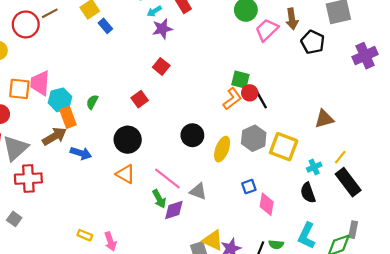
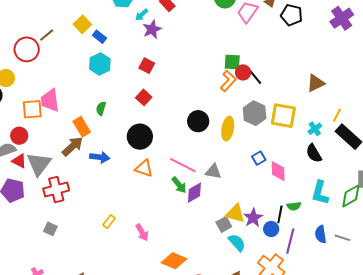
red square: (161, 66) -> (147, 66), moved
cyan hexagon: (60, 100) -> (100, 64), moved
yellow rectangle: (85, 235) -> (109, 222), moved, turned -64

